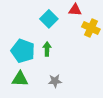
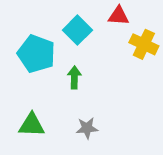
cyan pentagon: (23, 51) -> (36, 54), moved

